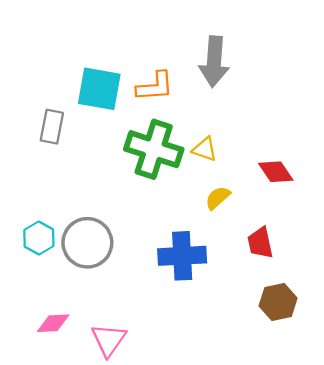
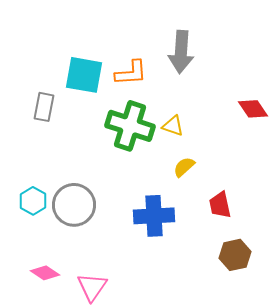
red diamond: (276, 172) -> (253, 109), moved
pink diamond: (53, 323) -> (45, 273), turned 36

